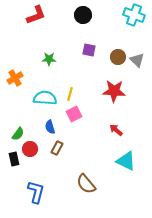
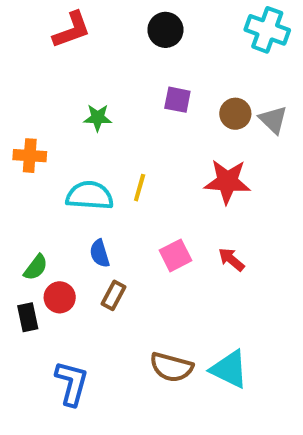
orange cross: (15, 78) -> (30, 156), turned 35
pink square: (74, 114) -> (175, 255), moved
cyan triangle: (126, 161) -> (229, 369), moved
brown semicircle: (86, 184) -> (171, 367), turned -35

